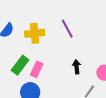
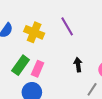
yellow cross: (35, 33) -> (34, 32), turned 30

